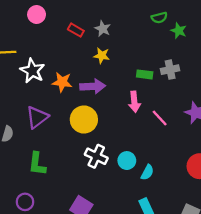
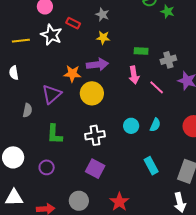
red rectangle: (76, 30) -> (73, 23), moved
gray cross: (170, 70) -> (168, 60), moved
white star: (32, 71) -> (51, 35), moved
orange star: (62, 82) -> (72, 74), moved
white cross: (96, 156) -> (95, 135), moved, turned -30
cyan semicircle: (147, 172) -> (155, 125), moved

